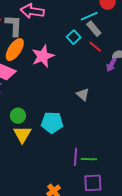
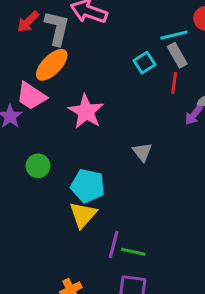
red line: (95, 47) -> (174, 83), turned 48
pink star: (43, 56) -> (86, 112), moved, turned -30
yellow triangle: (22, 134) -> (83, 215), moved

